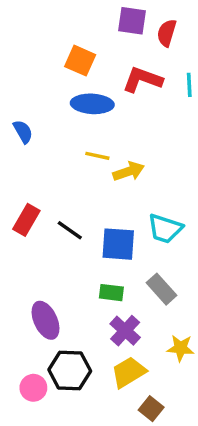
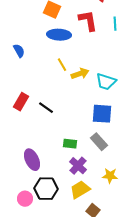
red L-shape: (142, 80) -> (88, 21), turned 60
yellow line: (97, 156) -> (62, 65), turned 48
cyan trapezoid: (165, 229) -> (106, 82), moved
blue square: (118, 244) -> (102, 114), moved

